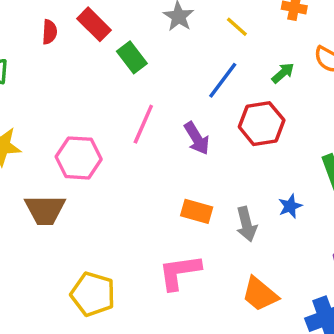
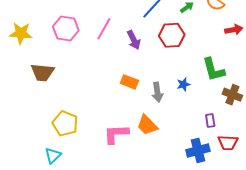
pink hexagon: (79, 158) -> (66, 29), moved
pink L-shape: (180, 272) -> (116, 134), moved
orange trapezoid: (260, 294) -> (147, 125), moved

